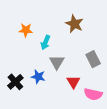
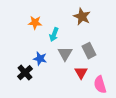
gray rectangle: (93, 59) -> (89, 51), moved
blue star: (38, 77) -> (40, 59), moved
pink semicircle: (93, 94) -> (100, 85), turned 60

